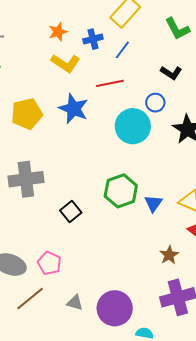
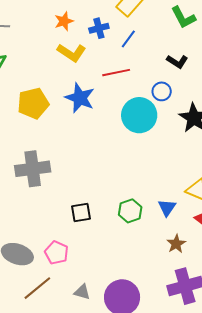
green hexagon: (121, 191) -> (130, 211), moved, size x0.7
blue triangle: (153, 203) -> (167, 208), moved
black square: (71, 212) -> (81, 213), moved, turned 30

